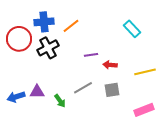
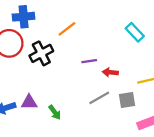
blue cross: (44, 22) -> (24, 17), moved
gray line: (83, 88) -> (99, 98), moved
gray square: (112, 90) -> (127, 100), moved

